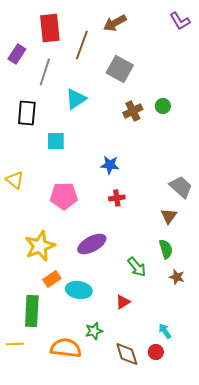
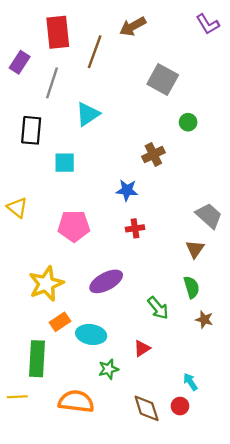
gray square: (120, 69) -> (163, 80), moved
brown cross: (133, 111) -> (153, 155), moved
green star: (94, 331) -> (108, 369), moved

